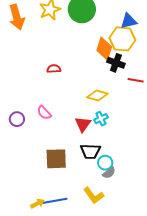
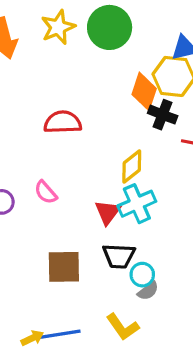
red semicircle: (54, 69) -> (63, 122), size x1.6
yellow diamond: (97, 96) -> (132, 167), turned -55
cyan cross: (101, 119) -> (137, 204), size x1.6

